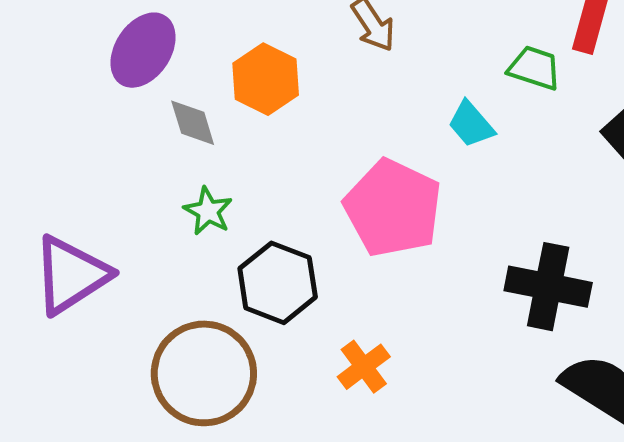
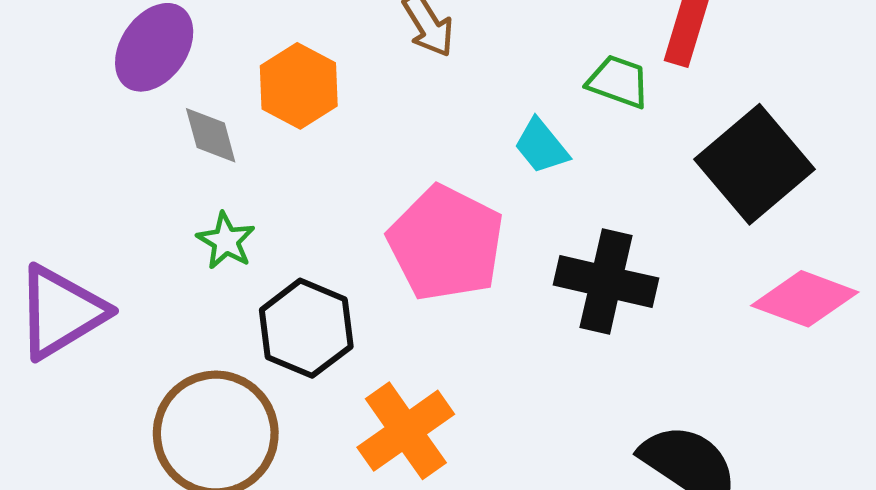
black cross: (548, 287) -> (606, 282), moved
orange cross: (364, 367) -> (406, 431), size x1.5

